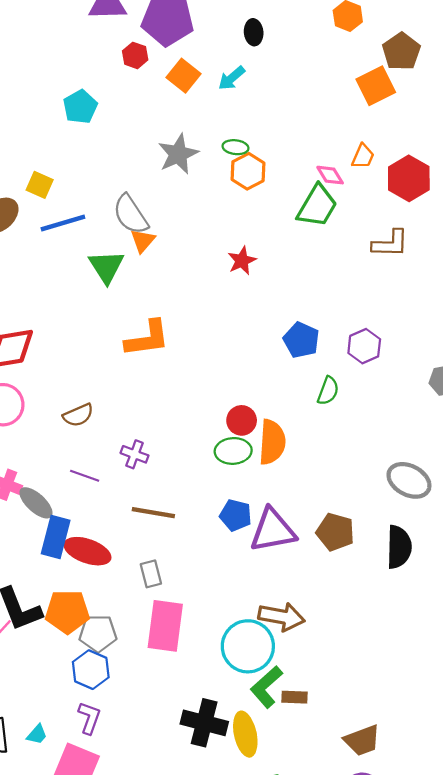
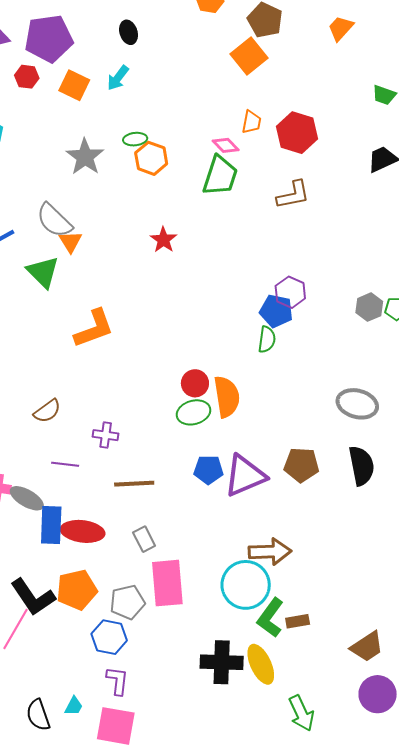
blue pentagon: (301, 340) -> (276, 311), moved
gray pentagon: (98, 633) -> (127, 602), moved

